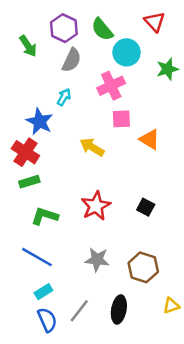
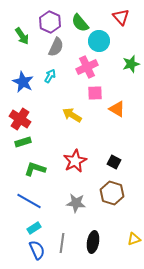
green star: (167, 69) -> (131, 64), moved
blue star: (40, 121) -> (23, 82), moved
brown hexagon: (143, 267) -> (112, 193), moved
gray line: (79, 311) -> (62, 243), turned -30

